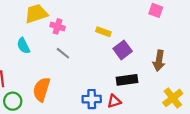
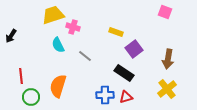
cyan semicircle: (23, 46) -> (58, 45), moved
gray line: (63, 53) -> (85, 56), moved
black rectangle: (127, 80) -> (124, 73), moved, turned 42
yellow cross: (173, 98) -> (167, 89), moved

